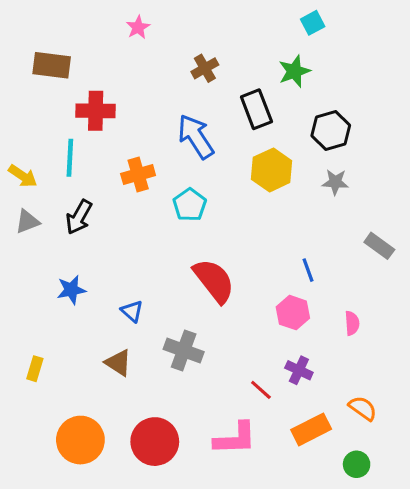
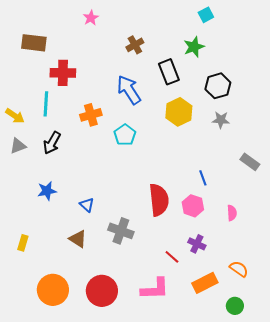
red semicircle: (214, 281) -> (159, 200), moved, turned 32

